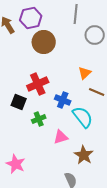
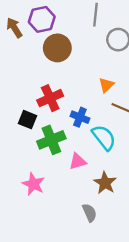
green cross: (39, 119) -> (51, 140), size x1.6
pink star: (16, 164) -> (33, 184), moved

